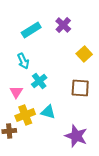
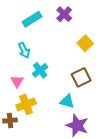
brown square: (80, 88) -> (81, 77), turned -30
cyan triangle: (48, 112) -> (67, 101), moved

